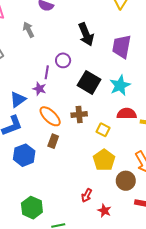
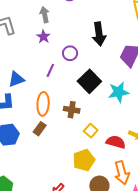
purple line: (47, 72) -> (50, 70), moved
purple star: (39, 89) -> (43, 37), moved
red semicircle: (127, 114) -> (116, 142), moved
orange ellipse: (50, 116) -> (43, 104), turned 35

